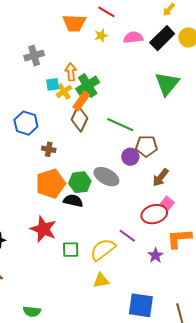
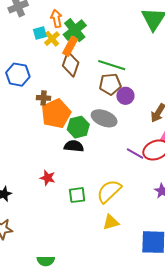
brown pentagon: (146, 146) -> (110, 84), moved
orange pentagon: (51, 184) -> (56, 114), moved
red star: (43, 229) -> (48, 178), size x0.6
purple line: (127, 236) -> (135, 154), moved

